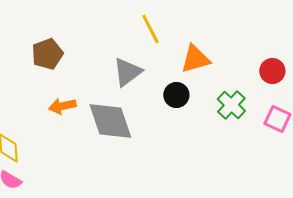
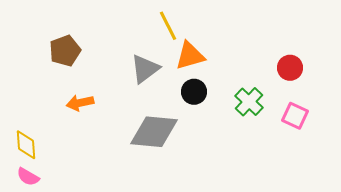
orange triangle: (195, 59) -> (190, 56), moved
gray diamond: (110, 121) -> (154, 132), moved, turned -66

